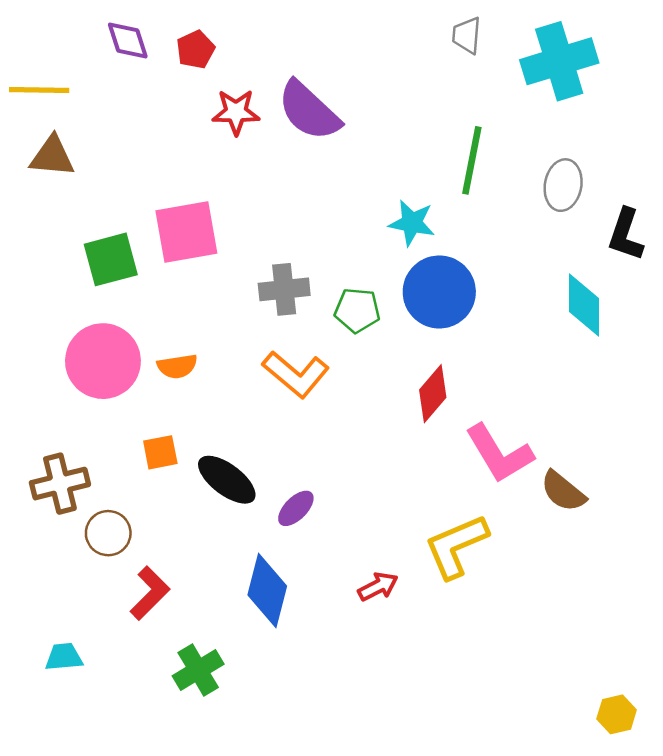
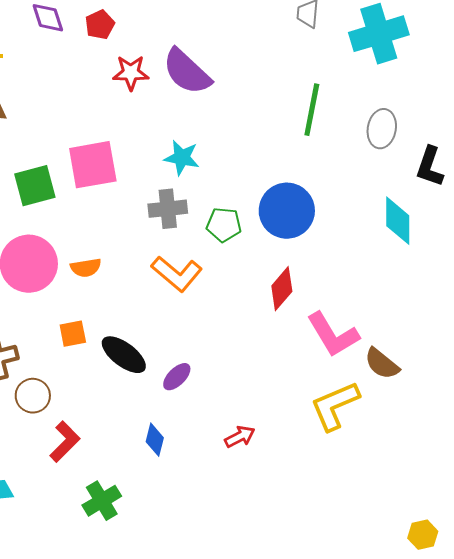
cyan star: (412, 223) -> (182, 158), moved
yellow L-shape: (456, 546) -> (335, 406), moved
blue diamond: (267, 590) -> (155, 440), size x0.6

